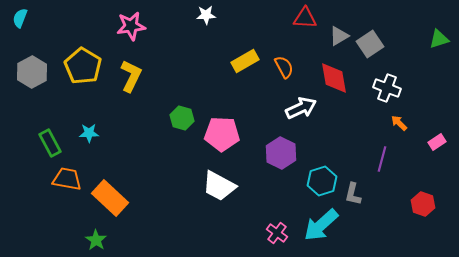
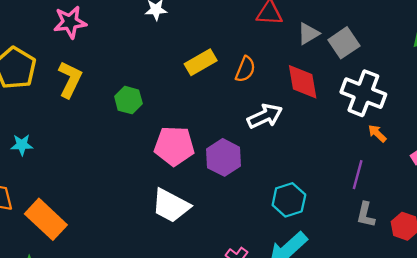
orange semicircle: (284, 67) -> (245, 69), turned 50
white cross: (387, 88) -> (363, 93), size x1.4
green hexagon: (182, 118) -> (128, 100), moved
purple hexagon: (281, 153) -> (224, 157), moved
gray L-shape: (353, 194) -> (366, 215), moved

